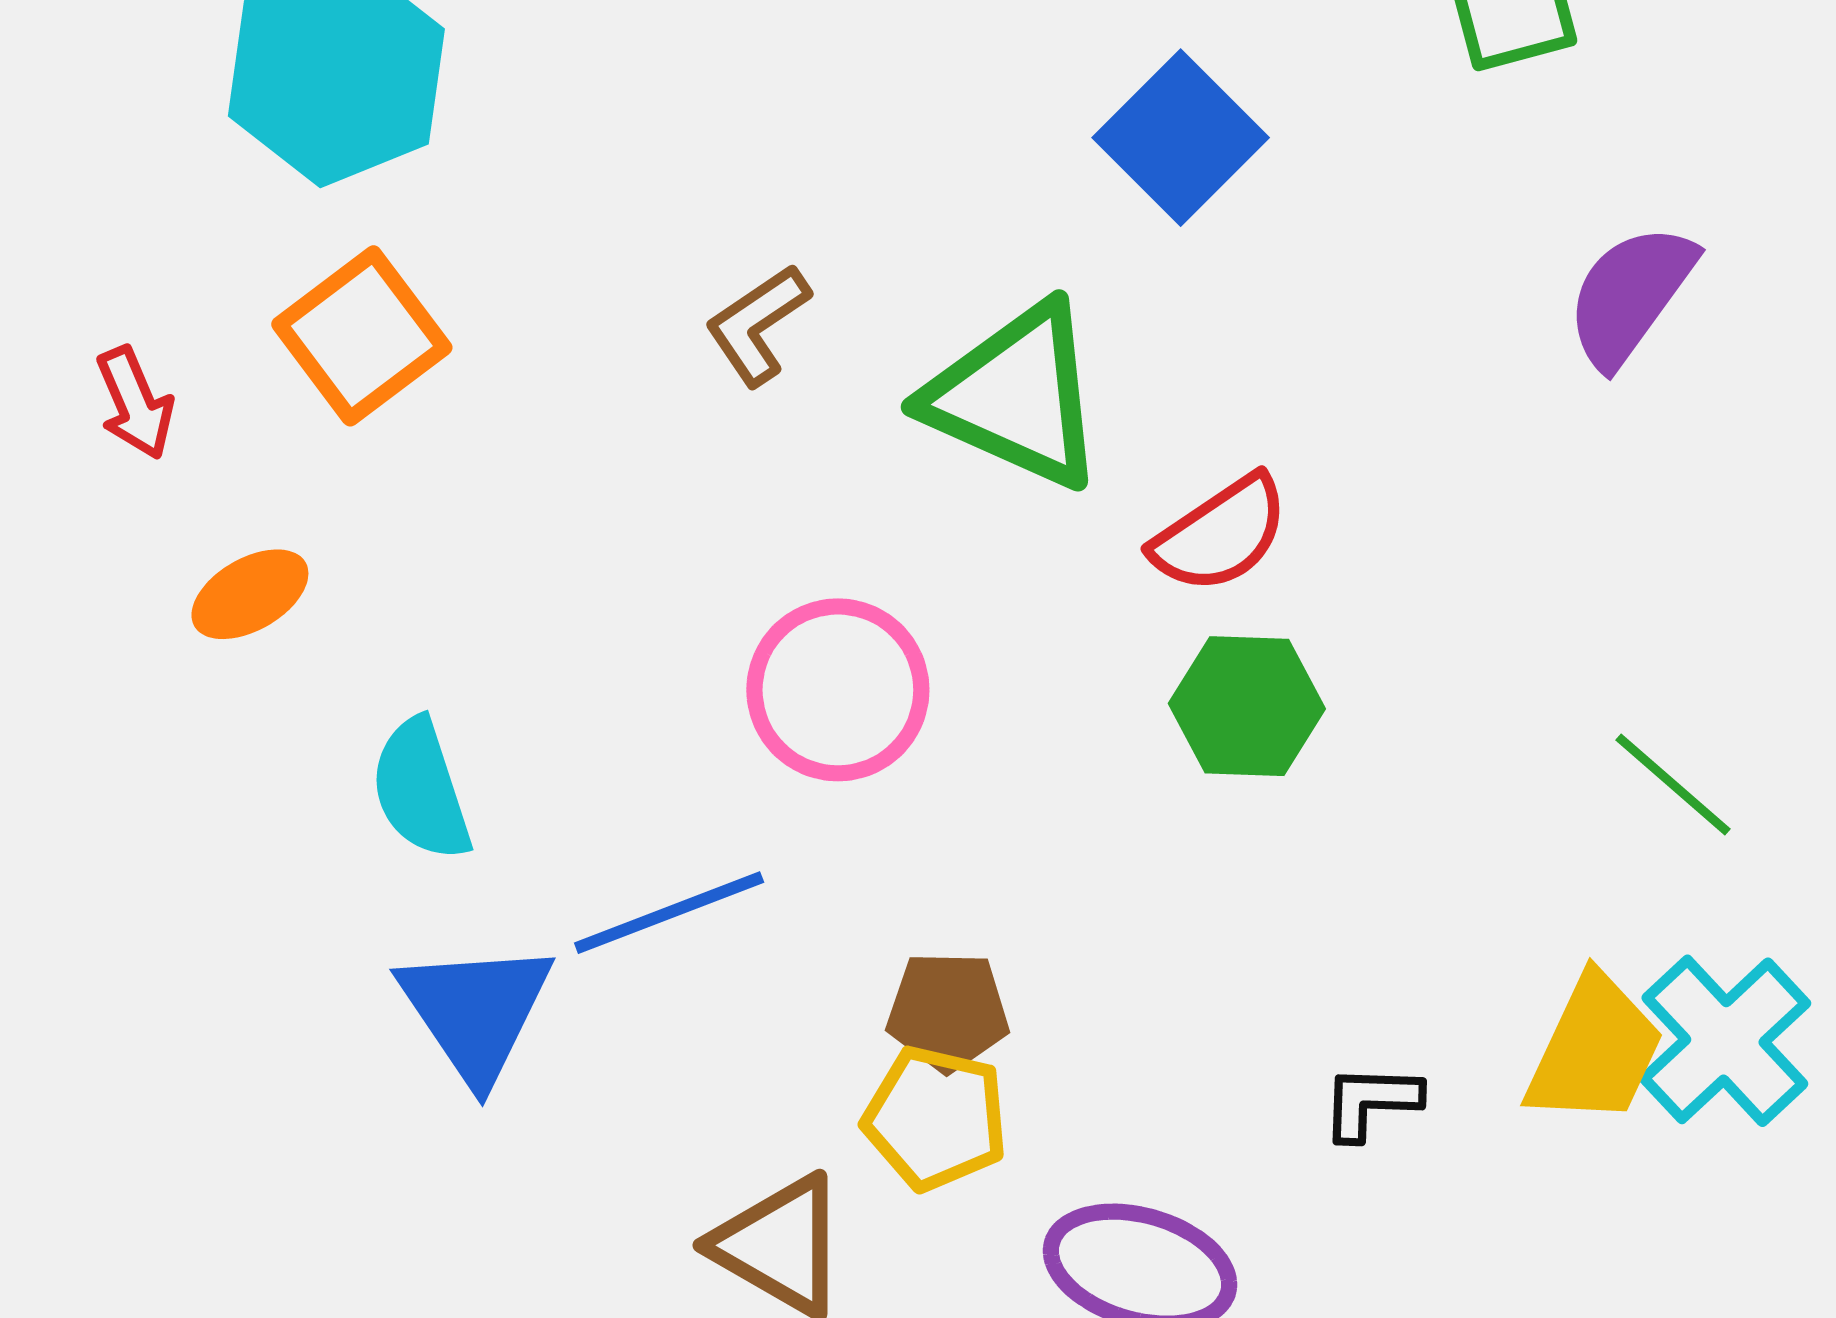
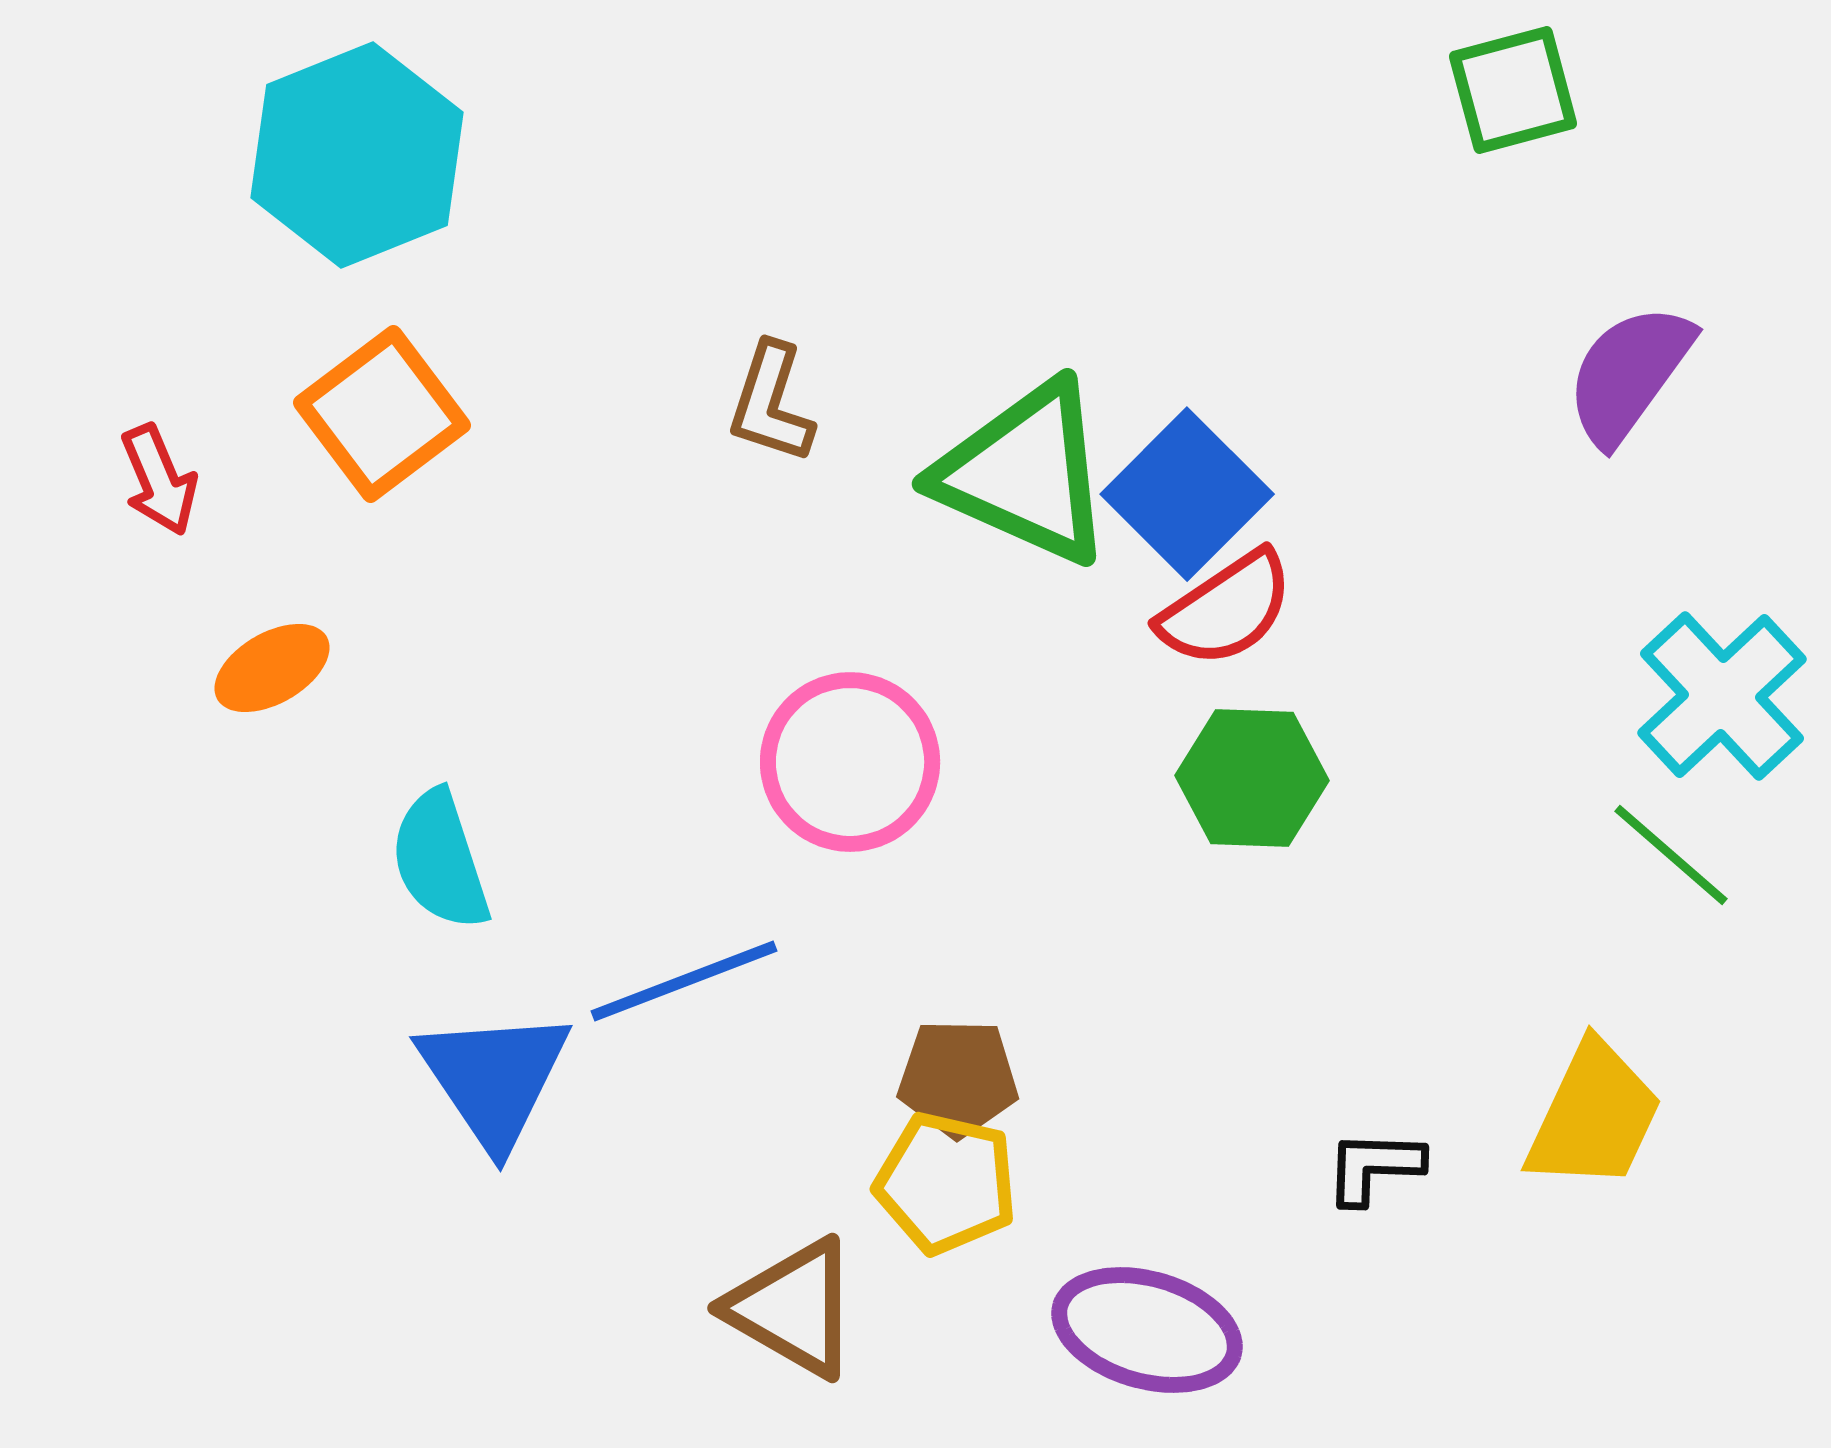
blue square: (1181, 138) -> (1187, 494), moved
brown L-shape: (758, 325) -> (771, 403), turned -38
cyan cross: (1725, 1041) -> (1722, 696), moved

